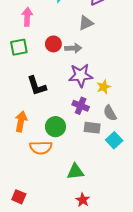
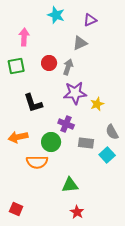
gray arrow: (73, 48) -> (68, 67), turned -70
purple cross: (81, 106) -> (66, 124), moved
gray semicircle: (110, 113) -> (112, 132), moved
orange arrow: (21, 121) -> (18, 137), turned -114

